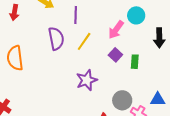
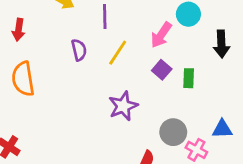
red arrow: (14, 12) -> (19, 30), moved
purple semicircle: (56, 39) -> (79, 50), size x0.7

